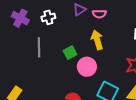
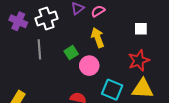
pink semicircle: (99, 14) -> (98, 11), turned 152
white cross: (48, 17) -> (47, 18), size x1.5

